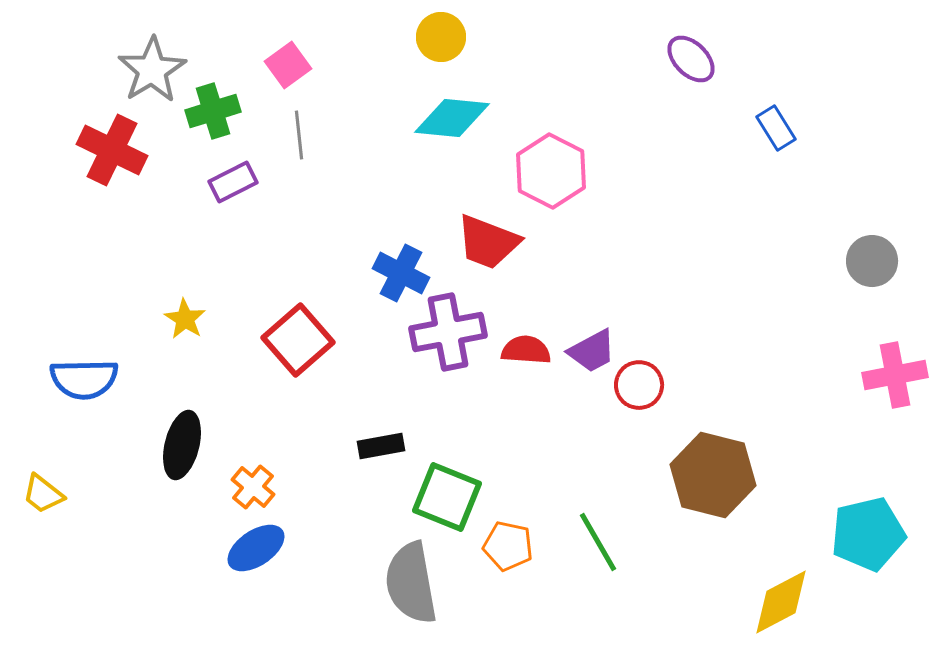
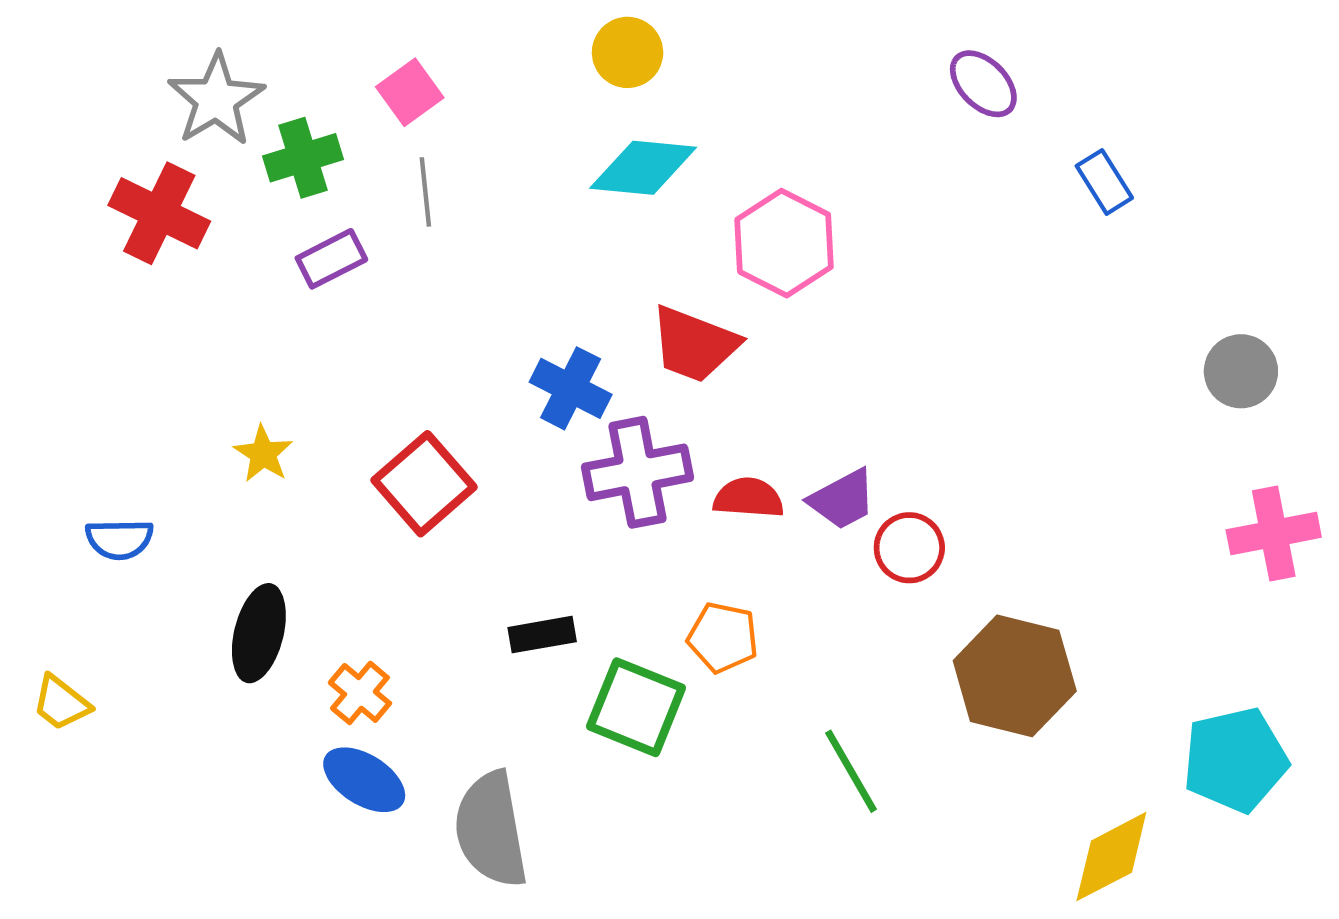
blue semicircle: (84, 379) -> (119, 539), size x0.7
orange pentagon: (508, 546) -> (723, 637), moved
blue ellipse: (256, 548) -> (364, 780), turned 66
gray semicircle: (411, 583) -> (491, 830), moved

